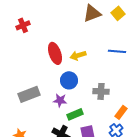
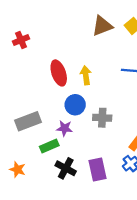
yellow arrow: (78, 55) -> (86, 75), turned 98
gray cross: (101, 91) -> (102, 118), moved
green rectangle: (75, 114) -> (49, 146), moved

